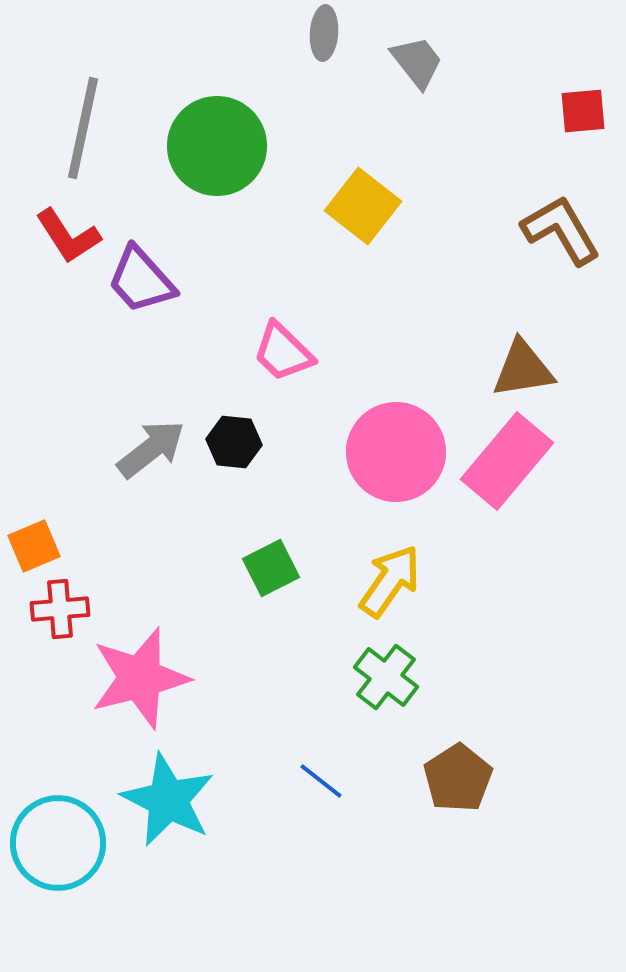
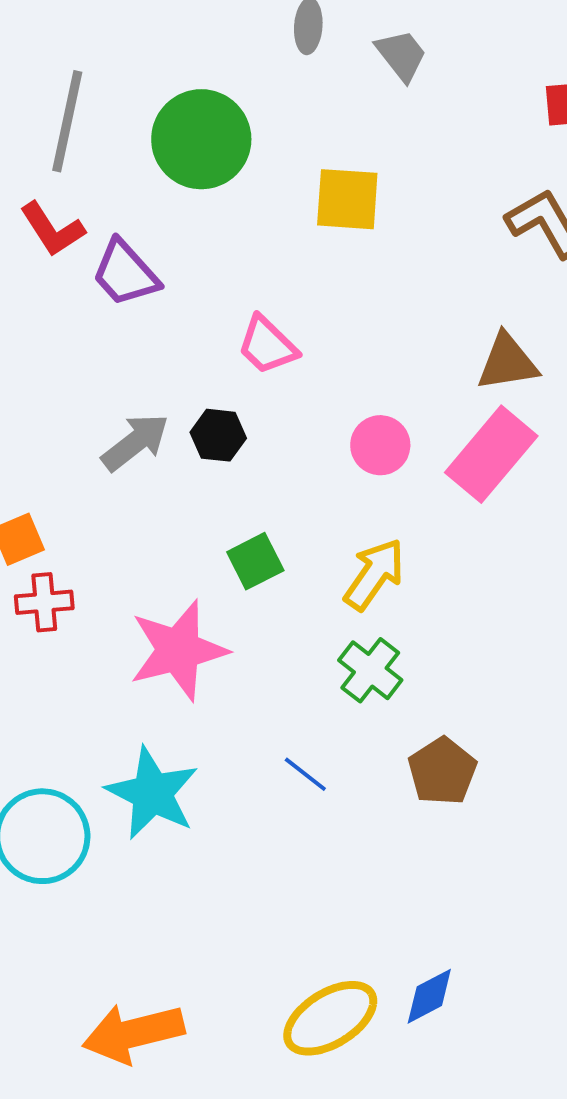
yellow square: (363, 206) -> (347, 199), turned -34
pink circle: (396, 452) -> (380, 445), size x0.6
pink star: (140, 678) -> (178, 650), moved

